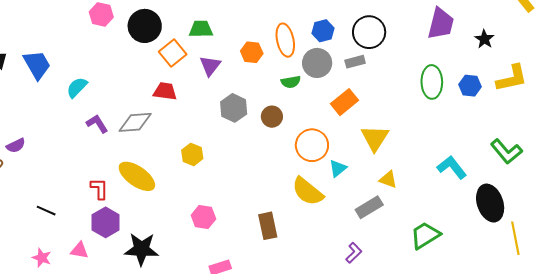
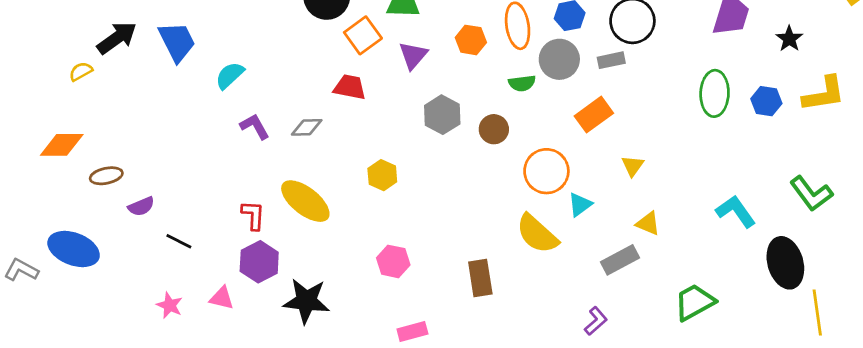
gray diamond: (135, 122) -> (307, 127), size x0.7
yellow triangle: (375, 138) -> (633, 166), size x0.6
purple semicircle: (16, 146) -> (141, 206), moved

